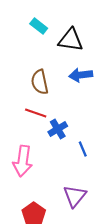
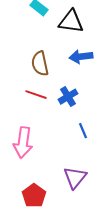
blue cross: (58, 129) -> (68, 97), moved

